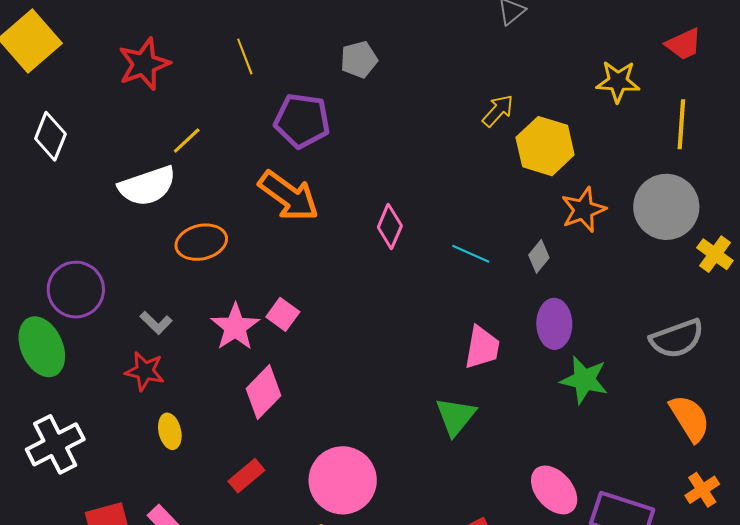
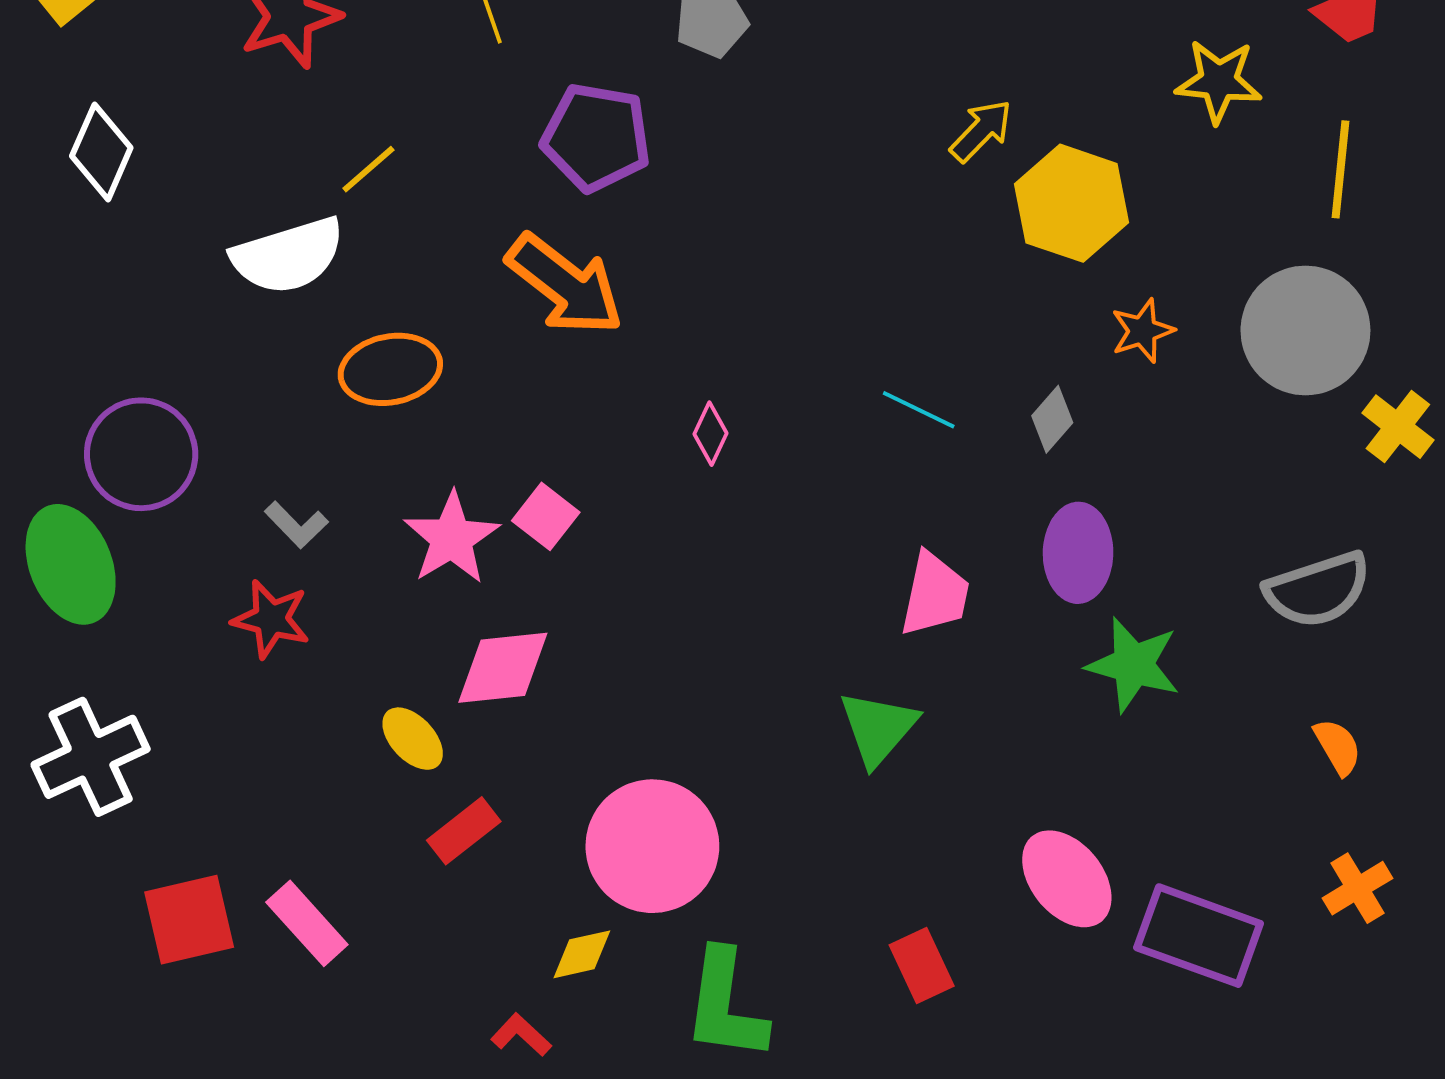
orange star: (583, 210) -> (1142, 331), size x0.7
pink diamond: (390, 227) -> (711, 434), moved, size x0.7
pink diamond: (264, 392) -> (503, 668), turned 38
orange semicircle: (690, 418) -> (1338, 747), size x0.6
yellow ellipse: (170, 431) -> (413, 739), moved, turned -32

